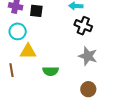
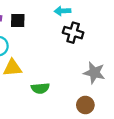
gray star: (88, 56) -> (94, 73), moved

